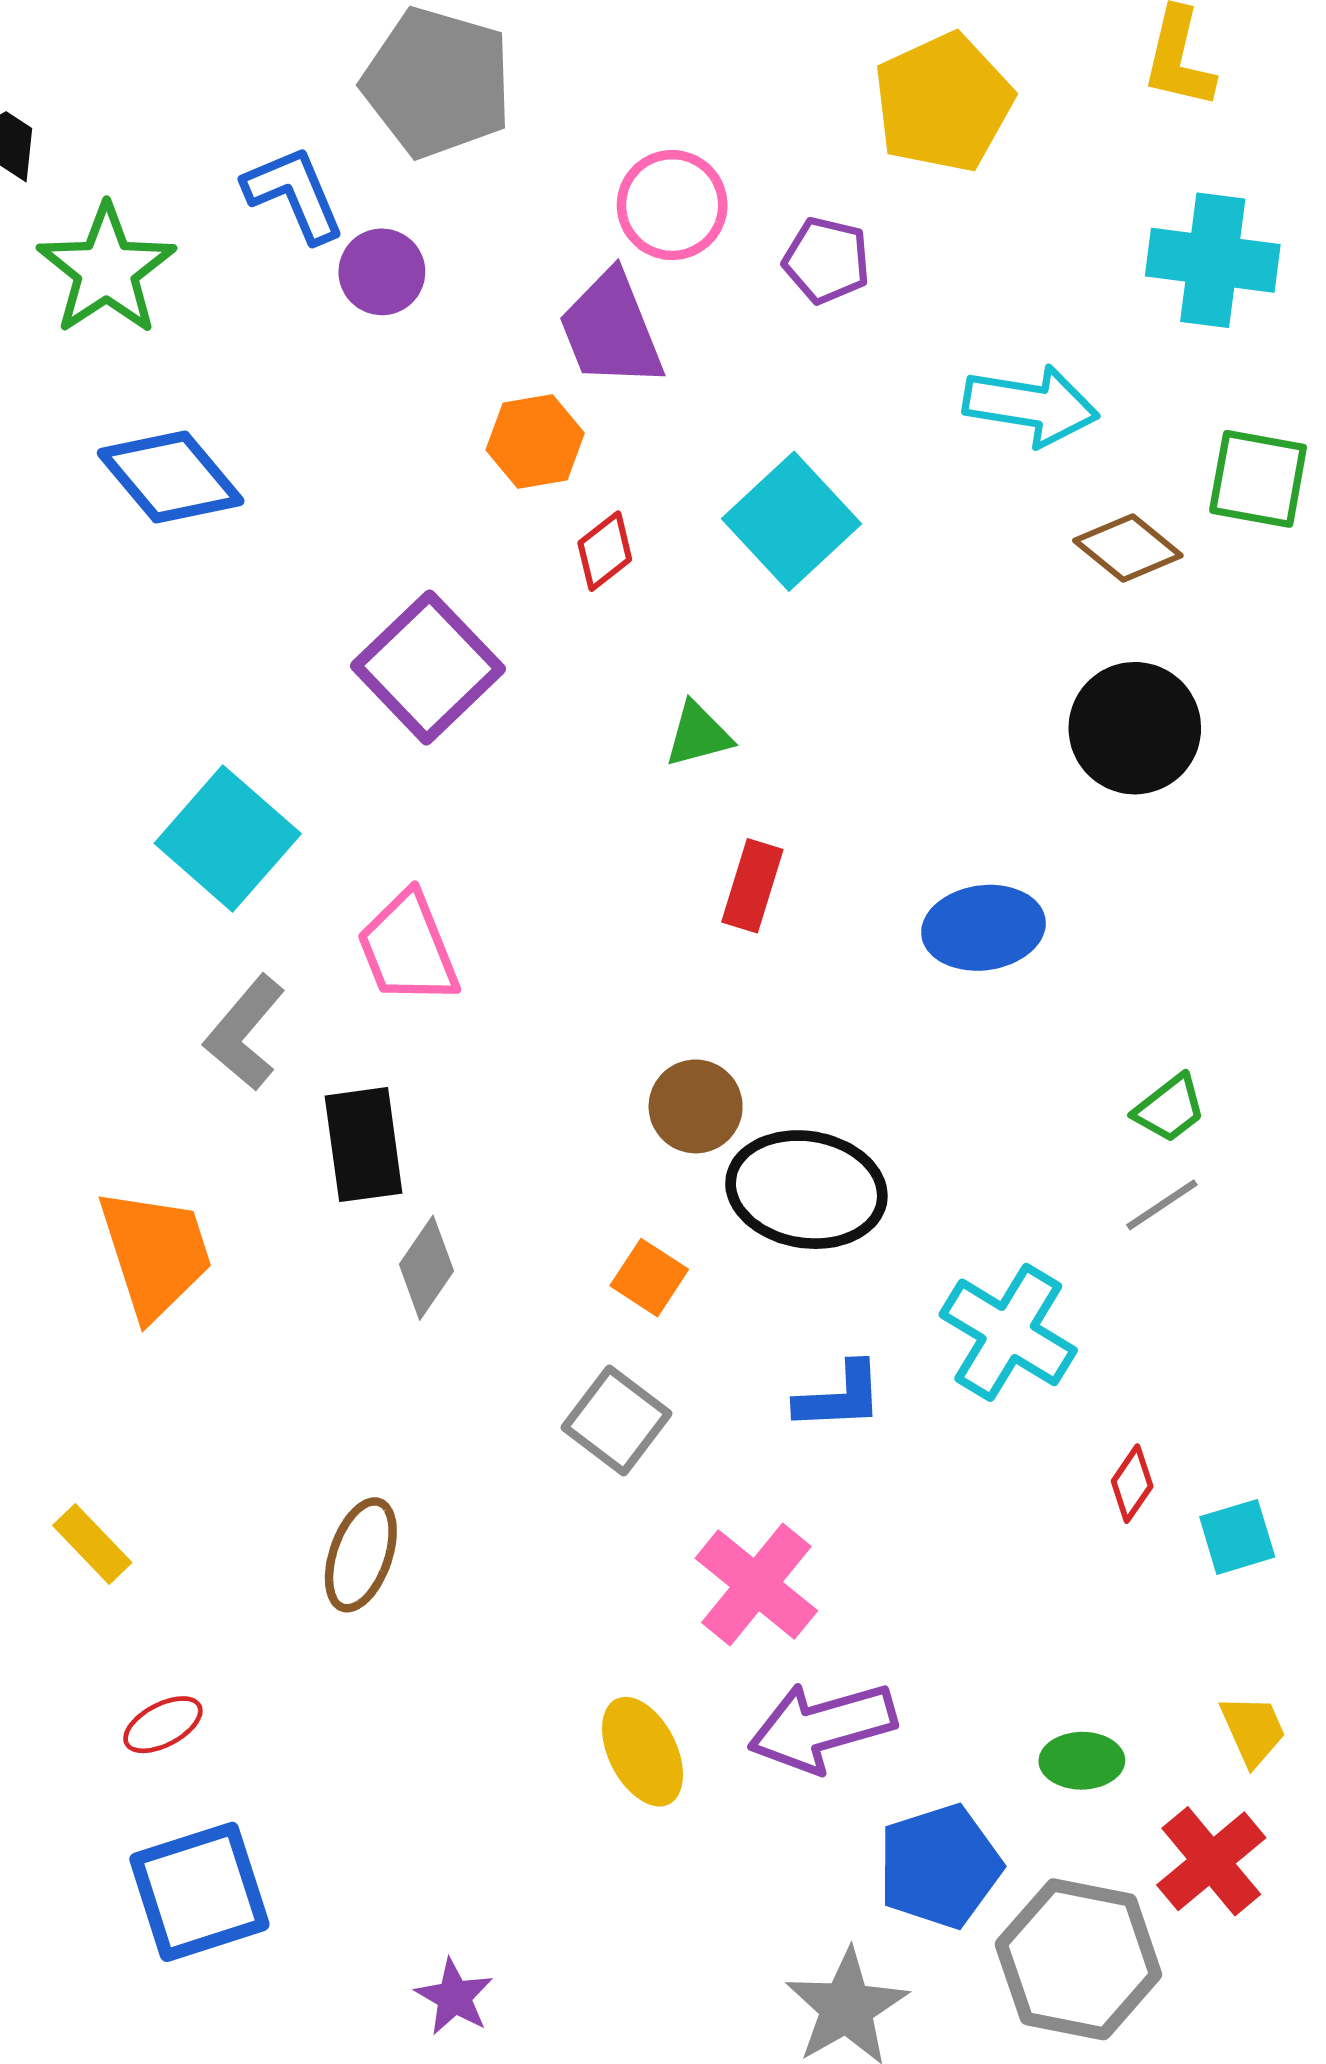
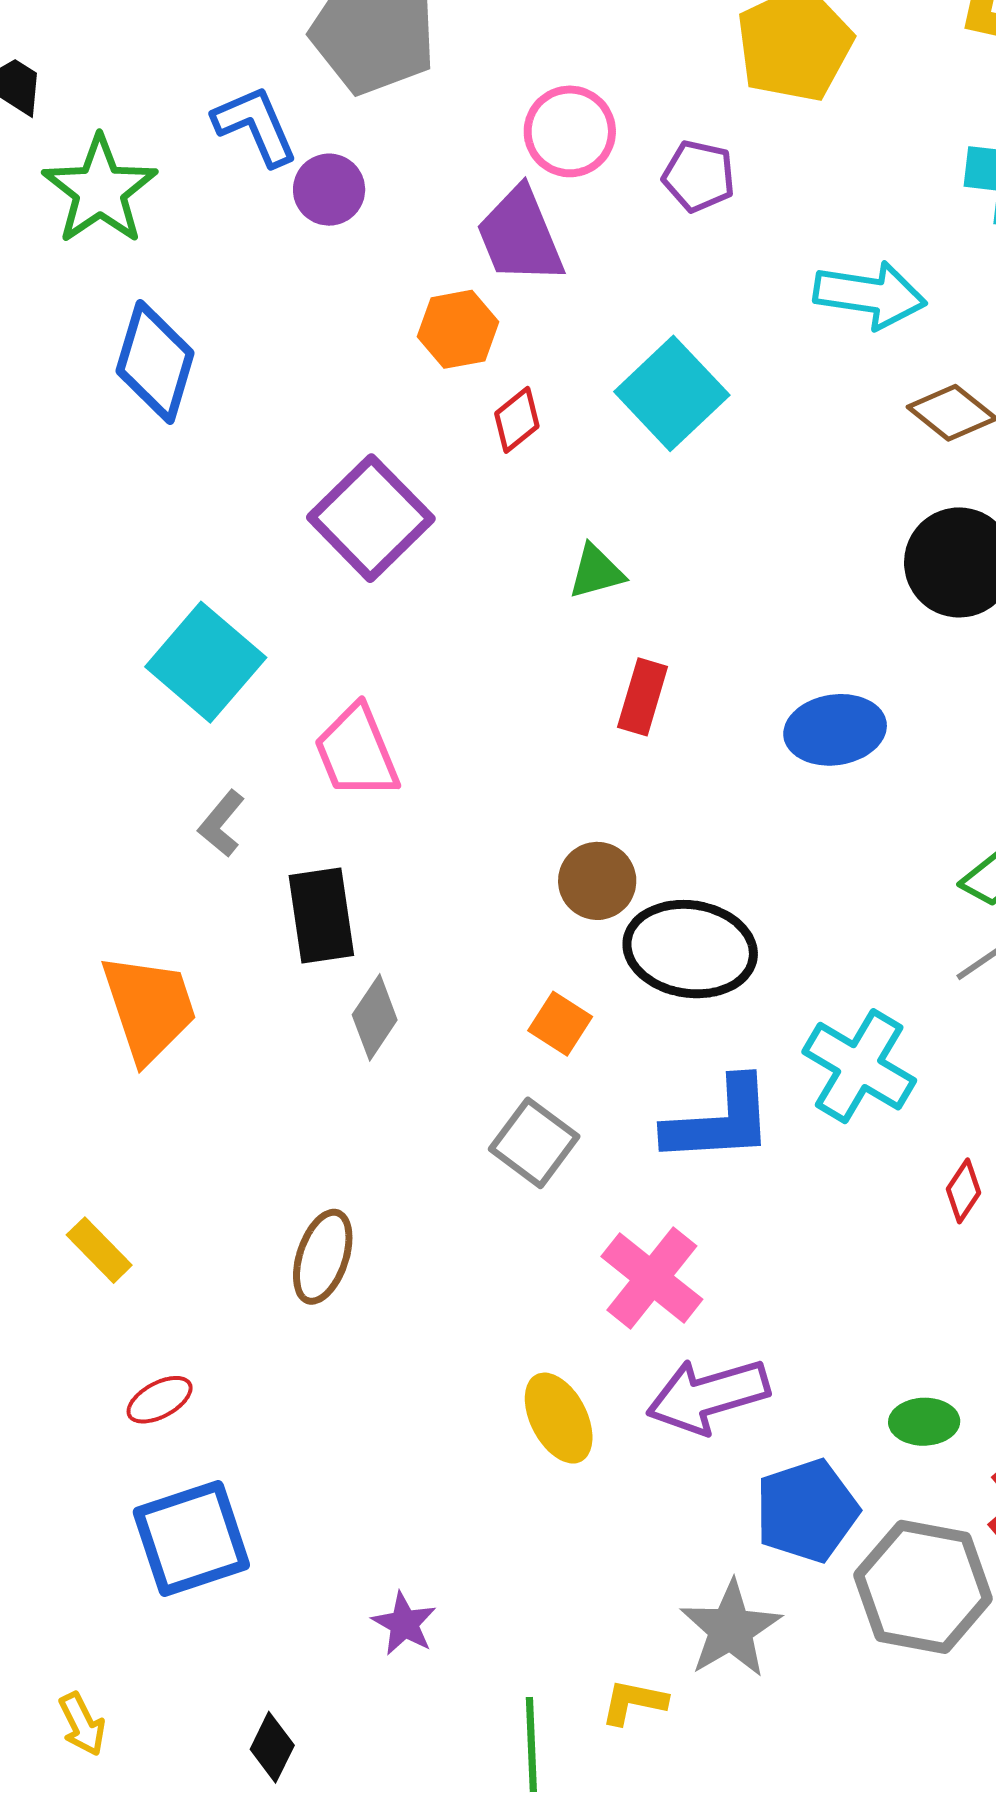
blue diamond: (171, 477) -> (155, 362), turned 57
gray L-shape: (245, 1033) -> (221, 824), size x0.7
blue L-shape: (839, 1397) -> (719, 1121), size x1.5

